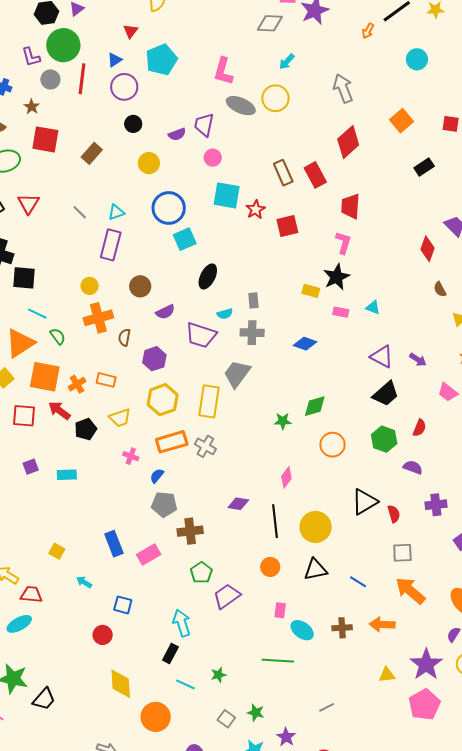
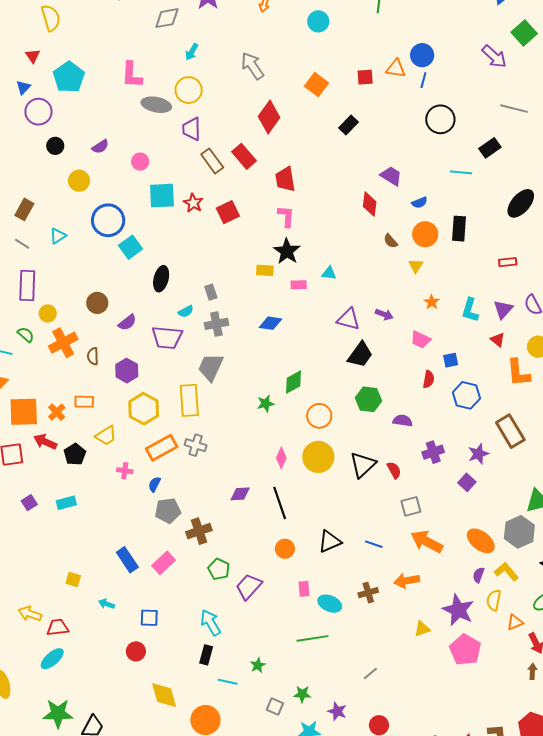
purple trapezoid: (204, 125) -> (192, 129), moved
brown rectangle: (92, 153) -> (24, 209), moved
purple rectangle: (111, 245) -> (27, 285), moved
green semicircle: (58, 336) -> (26, 335), moved
red semicircle: (420, 428) -> (429, 379), moved
yellow circle: (316, 527) -> (318, 457), moved

